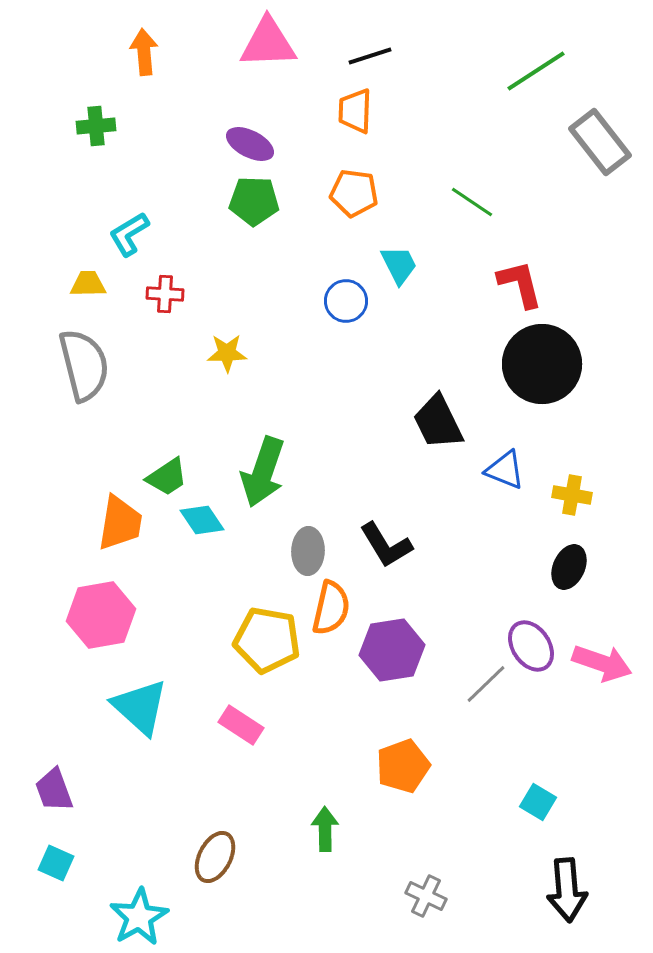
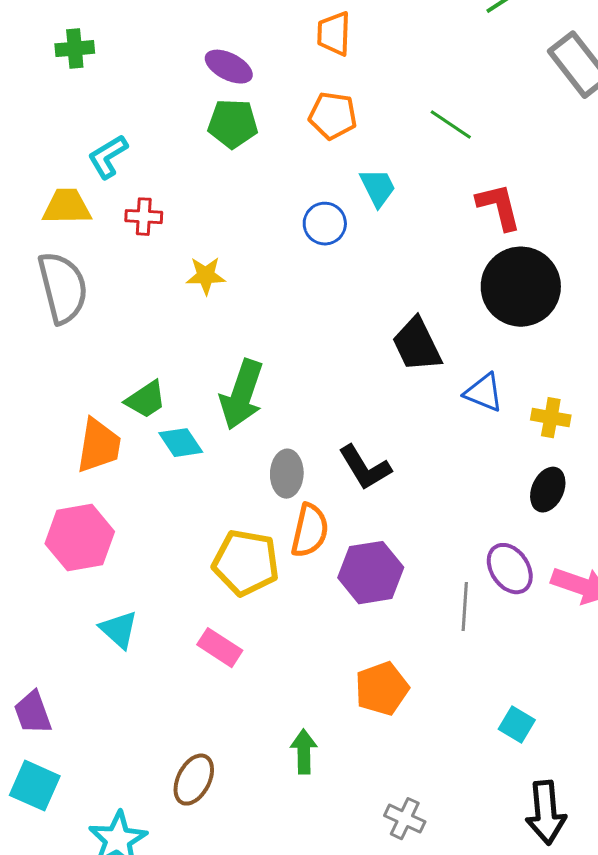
yellow trapezoid: (88, 284) -> (67, 207), size x1.4
gray line: (486, 684) -> (465, 607), turned -42
cyan triangle: (140, 707) -> (119, 630), size x0.7
cyan square: (56, 863) -> (35, 786), size x1.4

